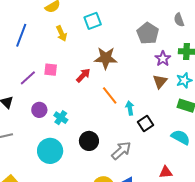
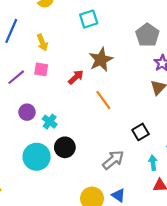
yellow arrow: (62, 33) -> (42, 42), moved
brown star: (106, 58) -> (101, 60), turned -30
cyan arrow: (130, 108) -> (153, 163), moved
black circle: (89, 141) -> (65, 147), moved

